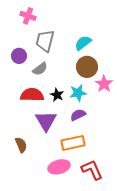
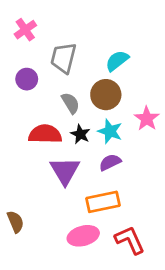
pink cross: (28, 16) -> (25, 30), moved, turned 35
brown circle: (87, 67) -> (106, 95), moved
gray semicircle: (40, 69) -> (70, 103), moved, turned -84
cyan star: (78, 93) -> (110, 131), turned 30
brown semicircle: (21, 145) -> (15, 222), moved

